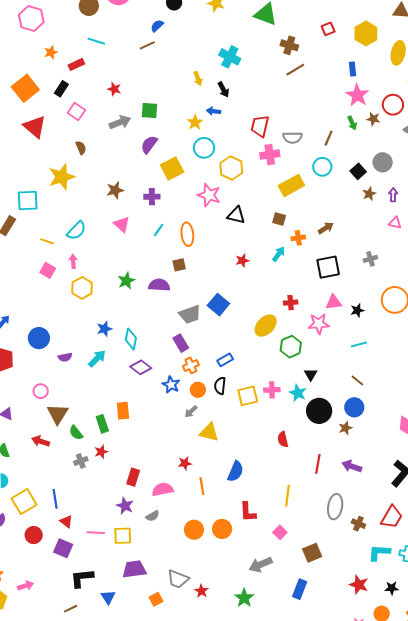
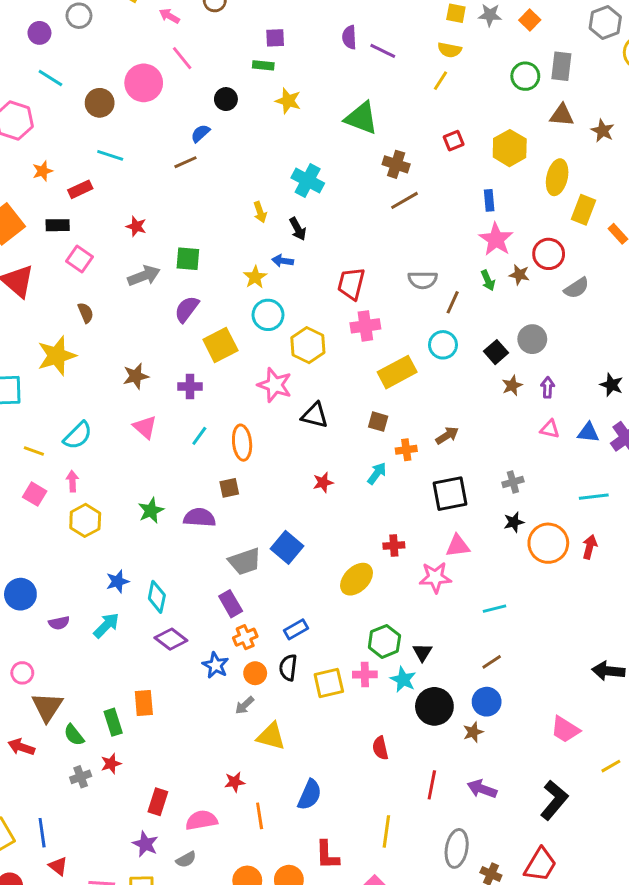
black rectangle: (61, 89) -> (58, 225), turned 56
gray semicircle: (293, 138) -> (423, 280), moved
black star: (357, 310) -> (514, 522), moved
green hexagon: (291, 347) -> (384, 641), moved
brown line: (357, 380) -> (492, 662), turned -72

